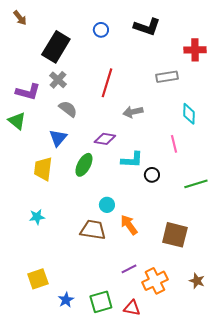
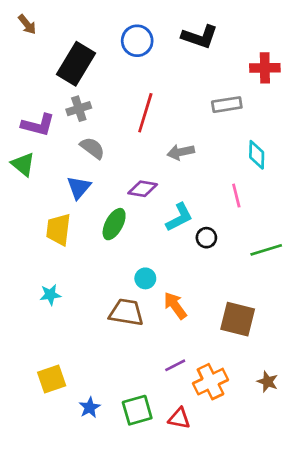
blue circle: (101, 30) -> (137, 41), size x1.5
gray cross: (58, 80) -> (79, 109), turned 30
cyan L-shape: (132, 160) -> (179, 217), turned -30

